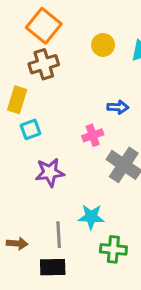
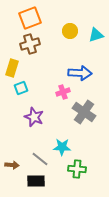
orange square: (44, 26) -> (30, 18), turned 30
blue arrow: (118, 107) -> (80, 73), size x1.6
purple star: (50, 172) -> (34, 117), turned 30
gray line: (59, 235) -> (40, 159), turned -48

